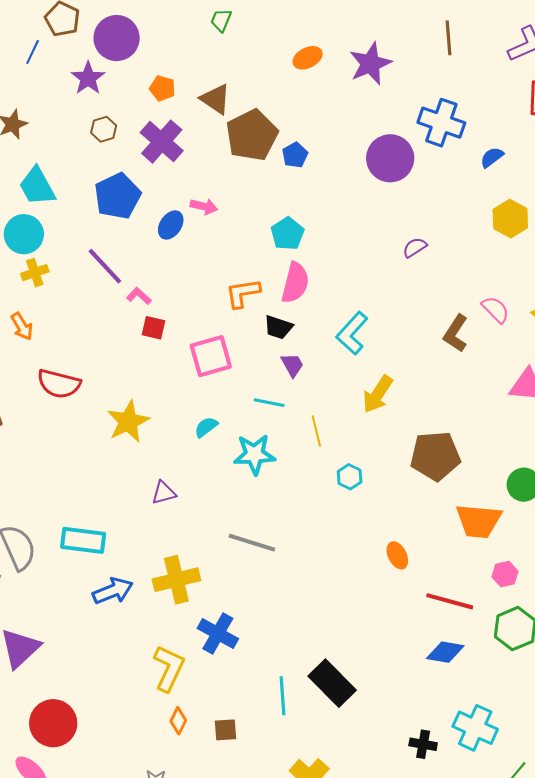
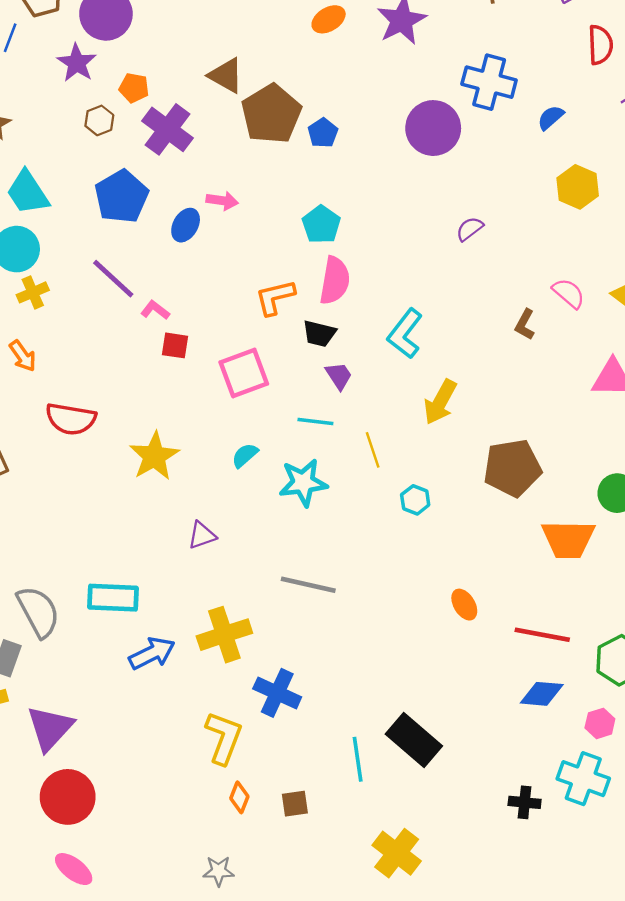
orange pentagon: (162, 88) -> (134, 88), moved
brown L-shape: (456, 333) -> (525, 324), size x0.7
orange ellipse: (397, 555) -> (464, 605), moved
pink hexagon: (505, 574) -> (600, 723), moved
red circle: (53, 723) -> (68, 797), moved

